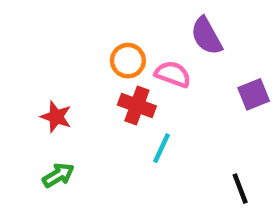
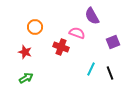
orange circle: (128, 61) -> (35, 27), moved
cyan line: (162, 148) -> (91, 69), moved
black line: (240, 189) -> (110, 73), moved

